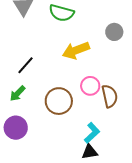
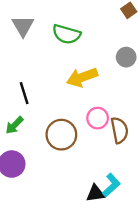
black line: (25, 65) -> (24, 93), turned -60
cyan L-shape: (92, 133) -> (111, 185), moved

